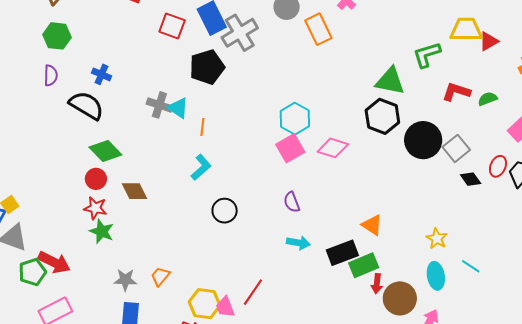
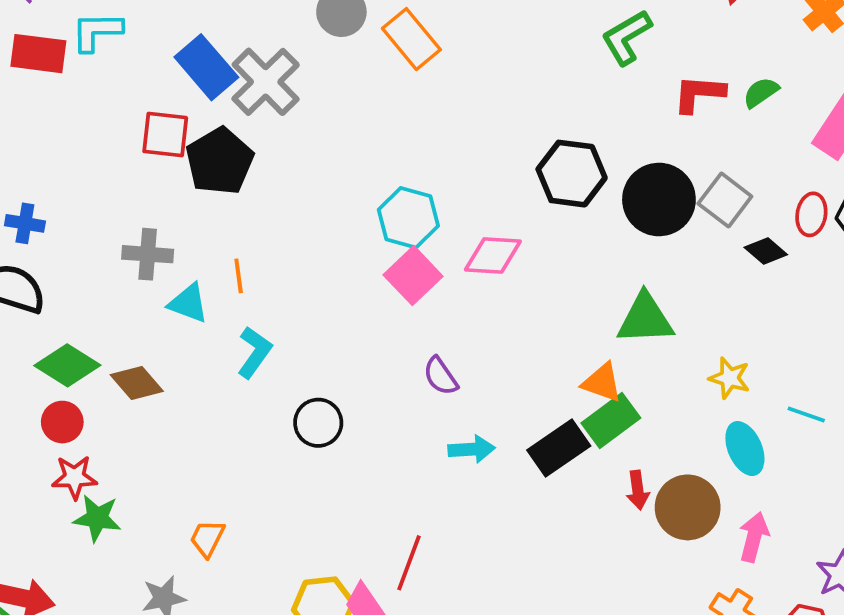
red square: (172, 26) -> (165, 135), moved
green triangle: (390, 81) -> (645, 319), moved
cyan triangle: (178, 108) -> (188, 303), moved
brown diamond: (134, 191) -> (137, 383), moved
green rectangle: (364, 265) -> (611, 421), moved
orange trapezoid: (160, 276) -> (207, 538), moved

